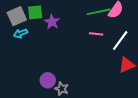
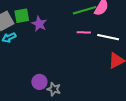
white line: (120, 40) -> (108, 37), turned 70

